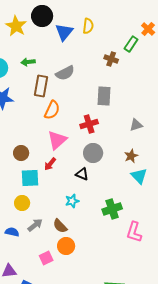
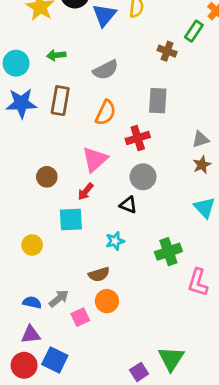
brown rectangle: (41, 86) -> (60, 101), moved
orange semicircle: (52, 110) -> (106, 113), moved
brown star: (131, 156) -> (202, 165), moved
cyan square: (30, 178) -> (71, 220), moved
yellow circle: (22, 203) -> (32, 245), moved
gray arrow: (35, 225) -> (59, 298), moved
brown semicircle: (60, 226) -> (99, 274), turned -63
blue semicircle: (12, 232) -> (32, 302), moved

